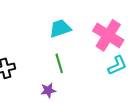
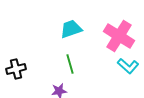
cyan L-shape: (117, 65) -> (128, 66), turned 65

